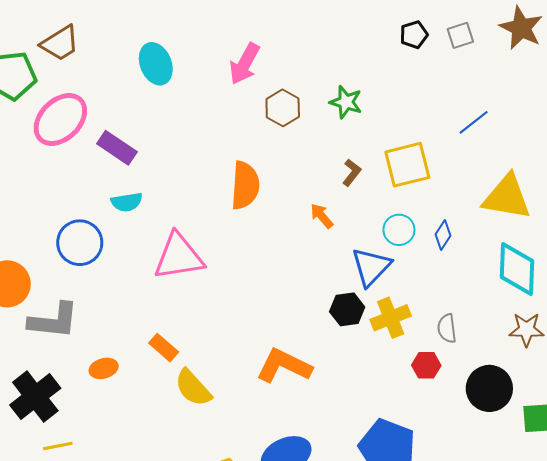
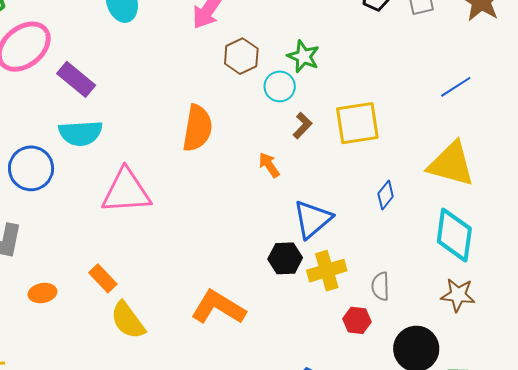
blue line: (474, 122) -> (456, 87), moved
cyan semicircle: (127, 202) -> (81, 133), size x1.4
cyan circle: (399, 230) -> (280, 86), moved

